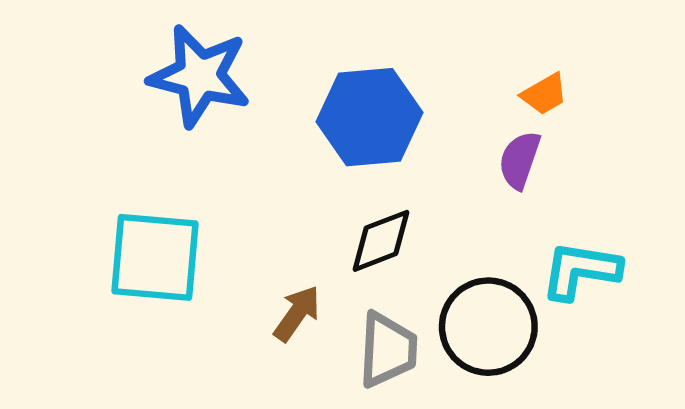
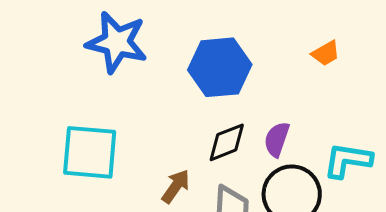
purple semicircle: (520, 160) -> (277, 139), moved

